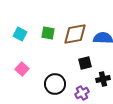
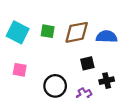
cyan square: (20, 34) -> (18, 32), size x1.5
pink square: (22, 69) -> (20, 70), turned -32

